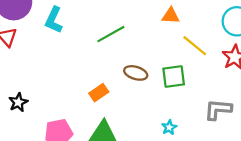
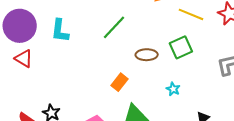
cyan star: (169, 127) -> (173, 89), moved

